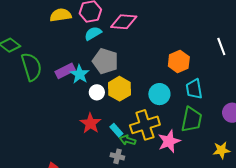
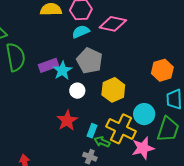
yellow hexagon: (120, 89) -> (113, 90), moved
cyan circle: (159, 94) -> (144, 114), moved
yellow cross: (145, 125) -> (121, 129), turned 36
cyan rectangle: (116, 130) -> (92, 131), turned 56

